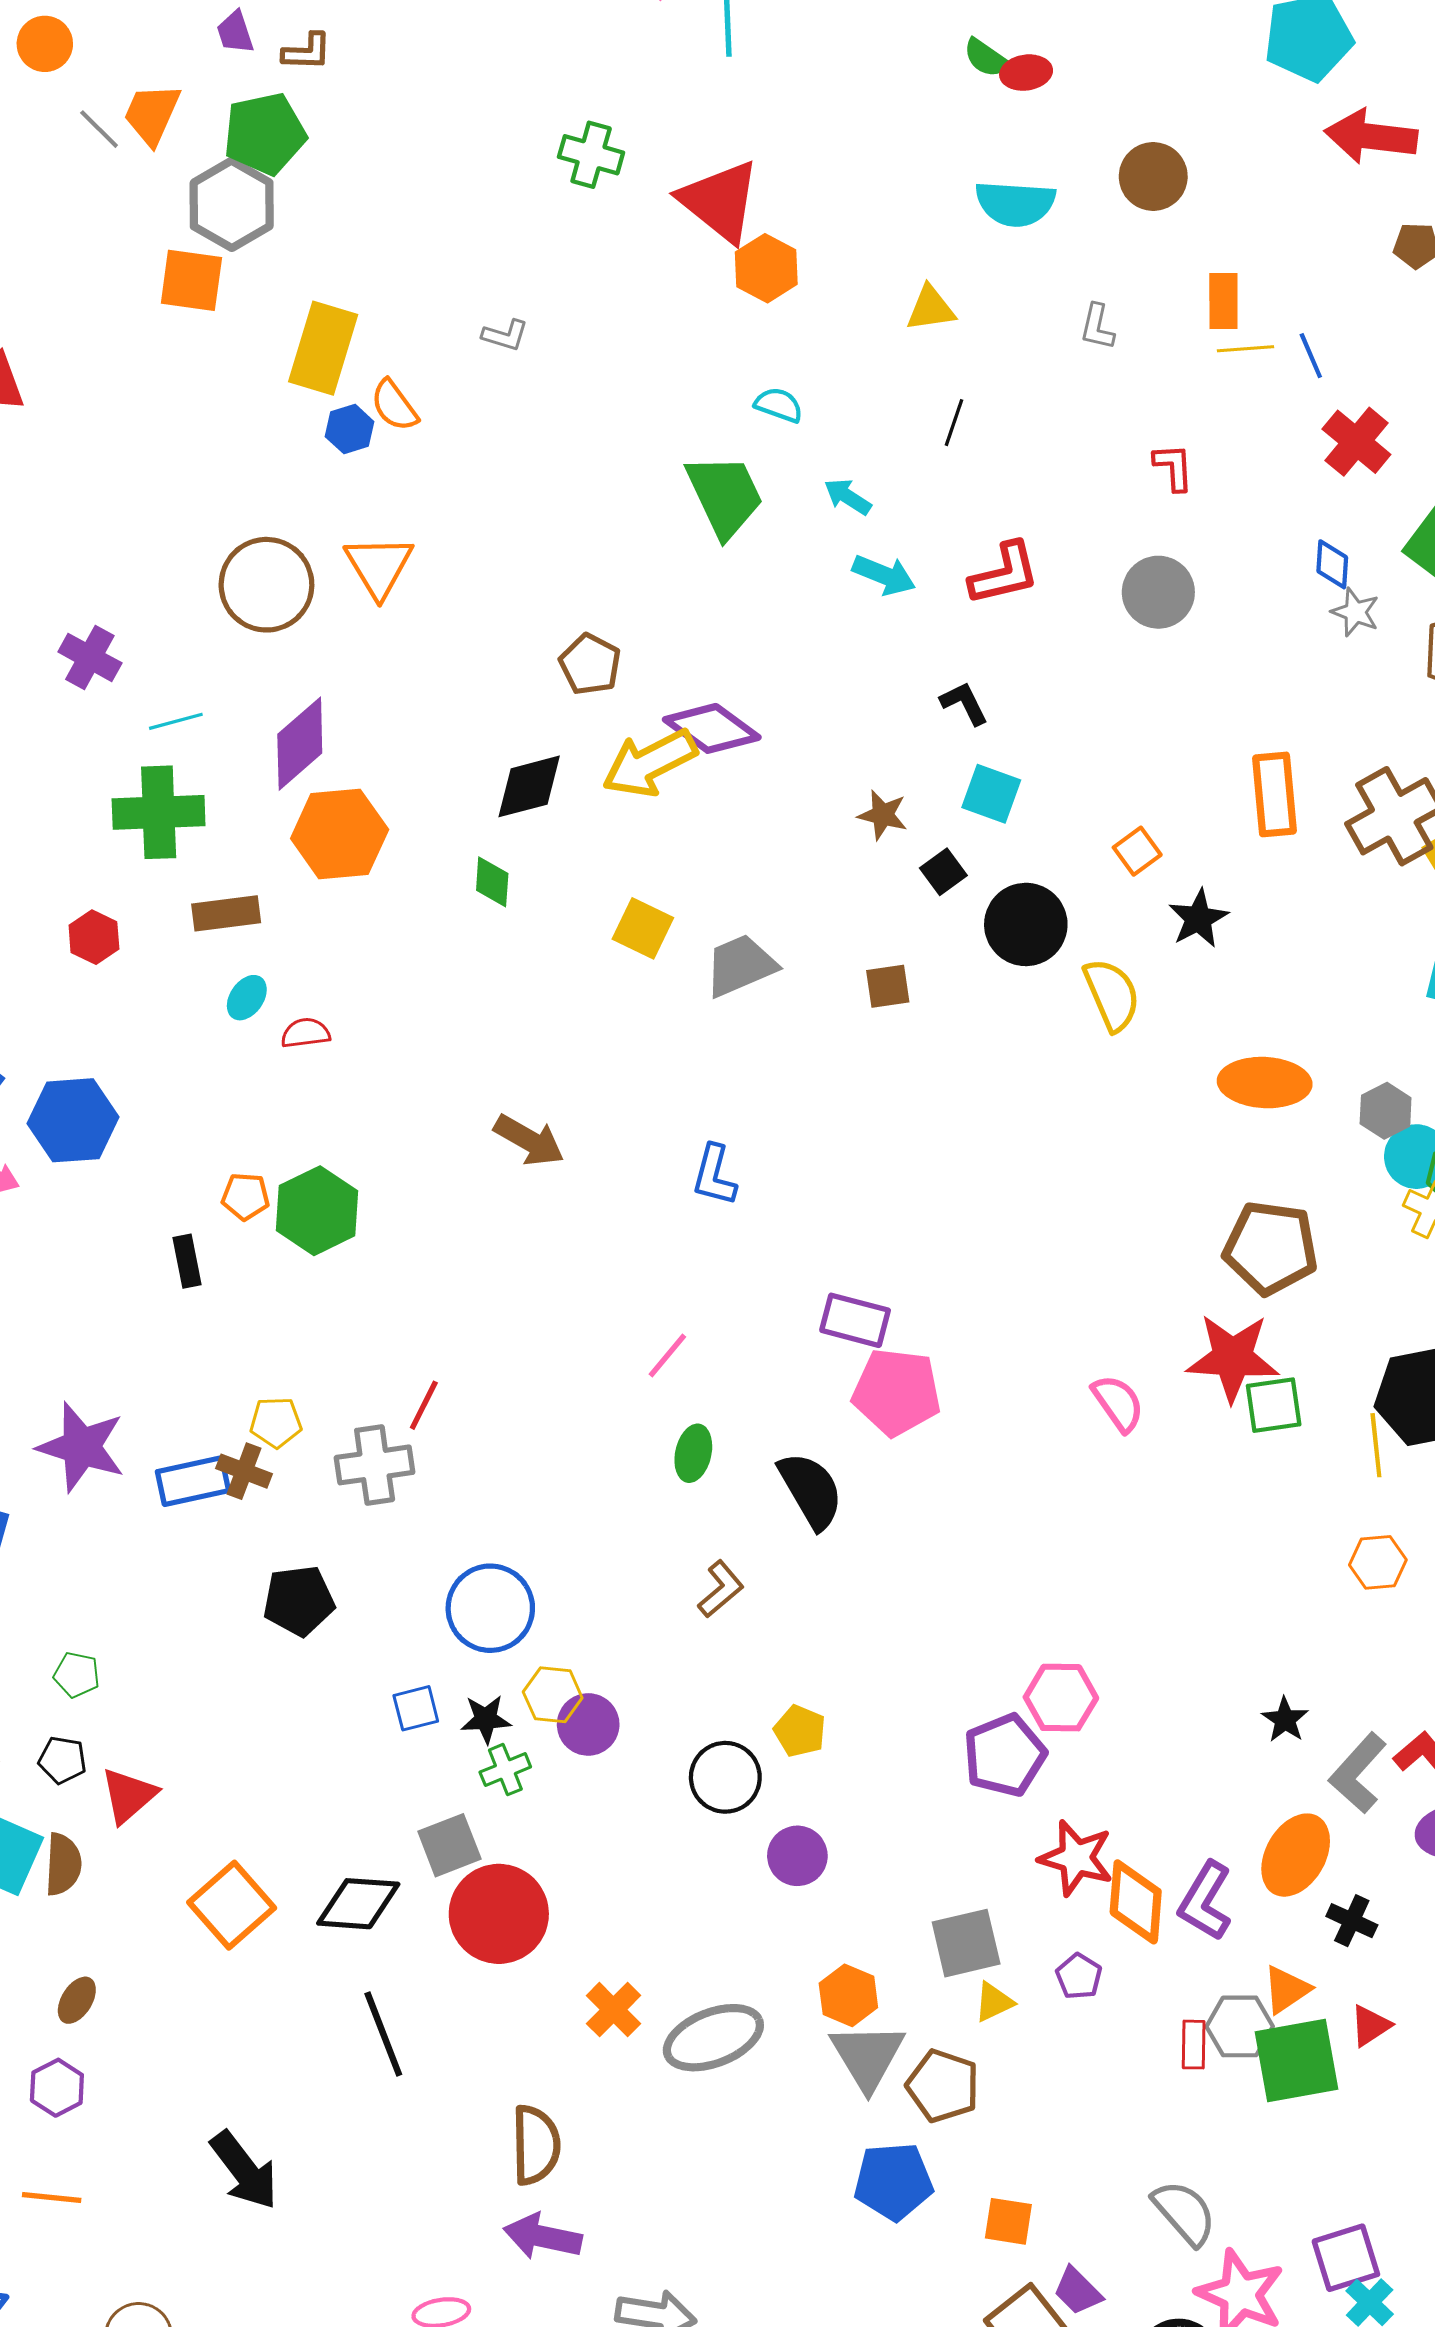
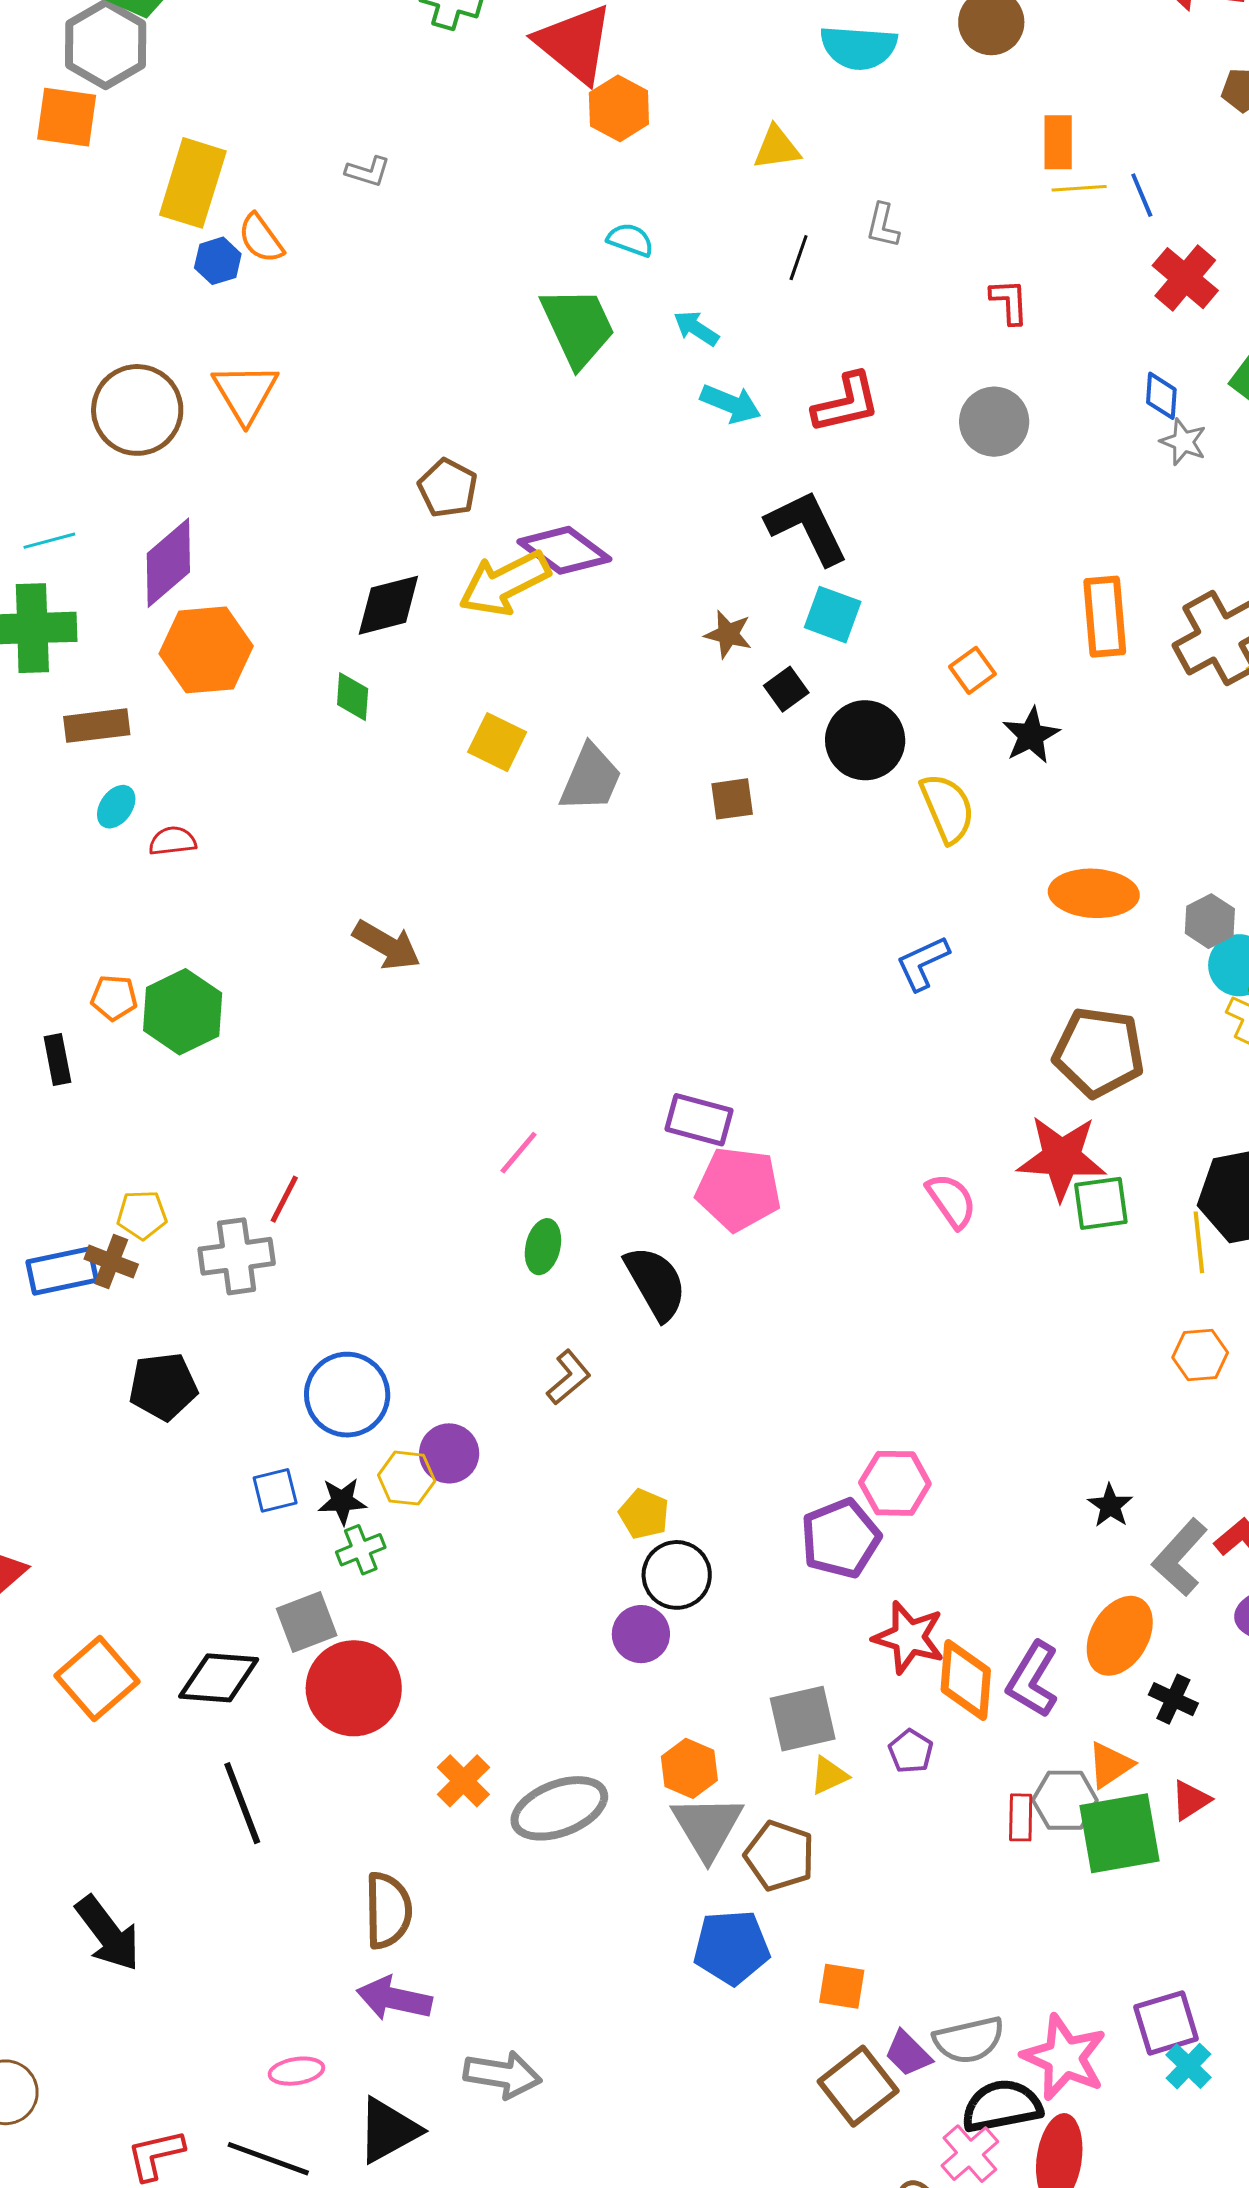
gray L-shape: (1097, 327) -> (883, 226), moved
black L-shape: (964, 703) -> (807, 527), size x1.8
gray trapezoid: (740, 966) -> (591, 778), turned 136
blue L-shape: (714, 1175) -> (923, 963), moved, turned 50
purple circle: (588, 1724) -> (449, 1453), moved
black circle: (725, 1777) -> (677, 1575), moved
gray semicircle: (1184, 2213) -> (969, 2040), moved, turned 118

